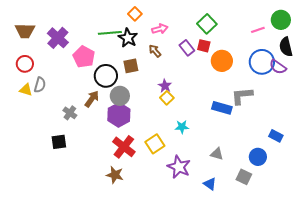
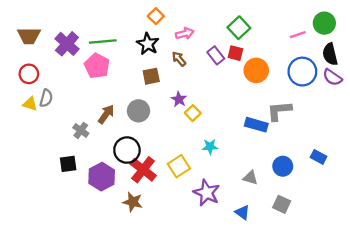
green line: (110, 33) -> (103, 42), moved
purple semicircle: (278, 67) -> (332, 77), moved
black circle: (106, 76) -> (127, 150), moved
purple star: (165, 86) -> (179, 99), moved
purple hexagon: (119, 115) -> (102, 177), moved
blue circle: (258, 157) -> (283, 166), moved

